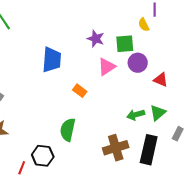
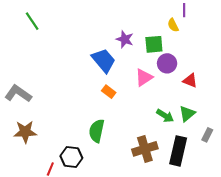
blue trapezoid: (52, 60) -> (104, 60), moved, turned -44
pink triangle: (107, 67) -> (144, 77), moved
green arrow: (136, 115) -> (165, 116), turned -132

